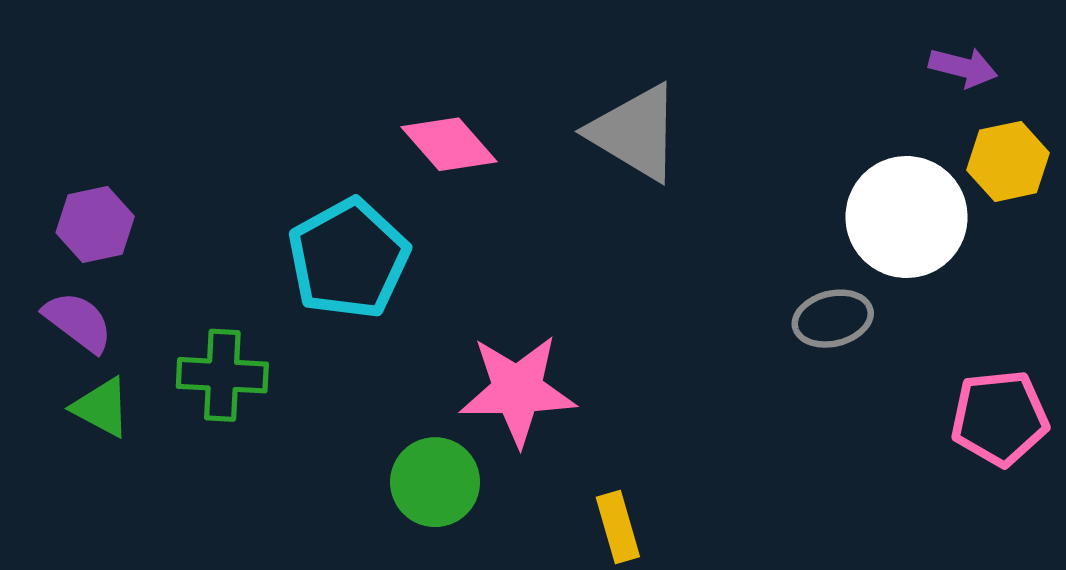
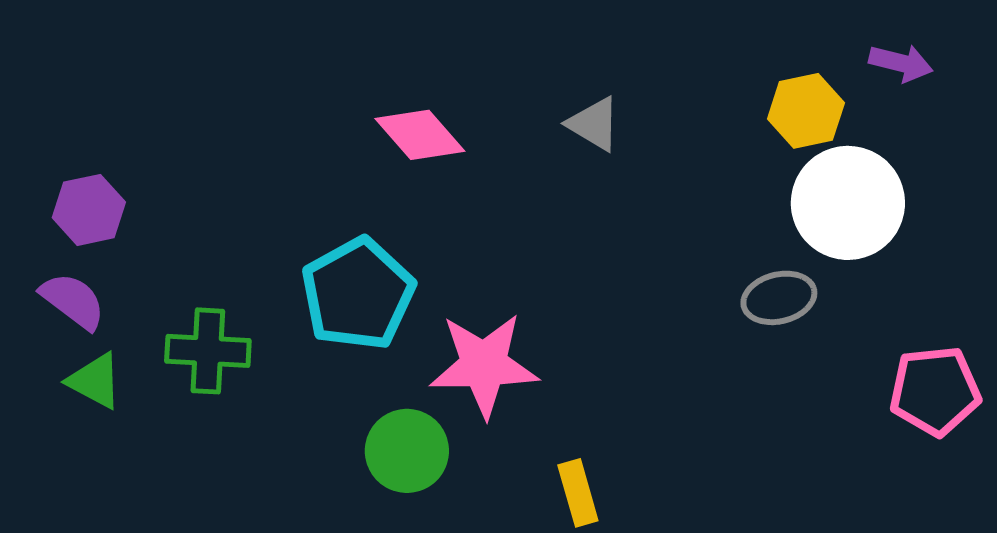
gray triangle: (635, 133) -> (594, 124), size x0.6
yellow hexagon: (1008, 161) -> (806, 111), moved
cyan pentagon: (348, 259) -> (358, 294), moved

